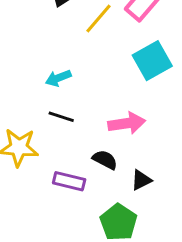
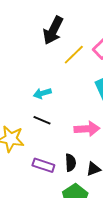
black semicircle: (105, 160) -> (70, 163), moved, turned 54

